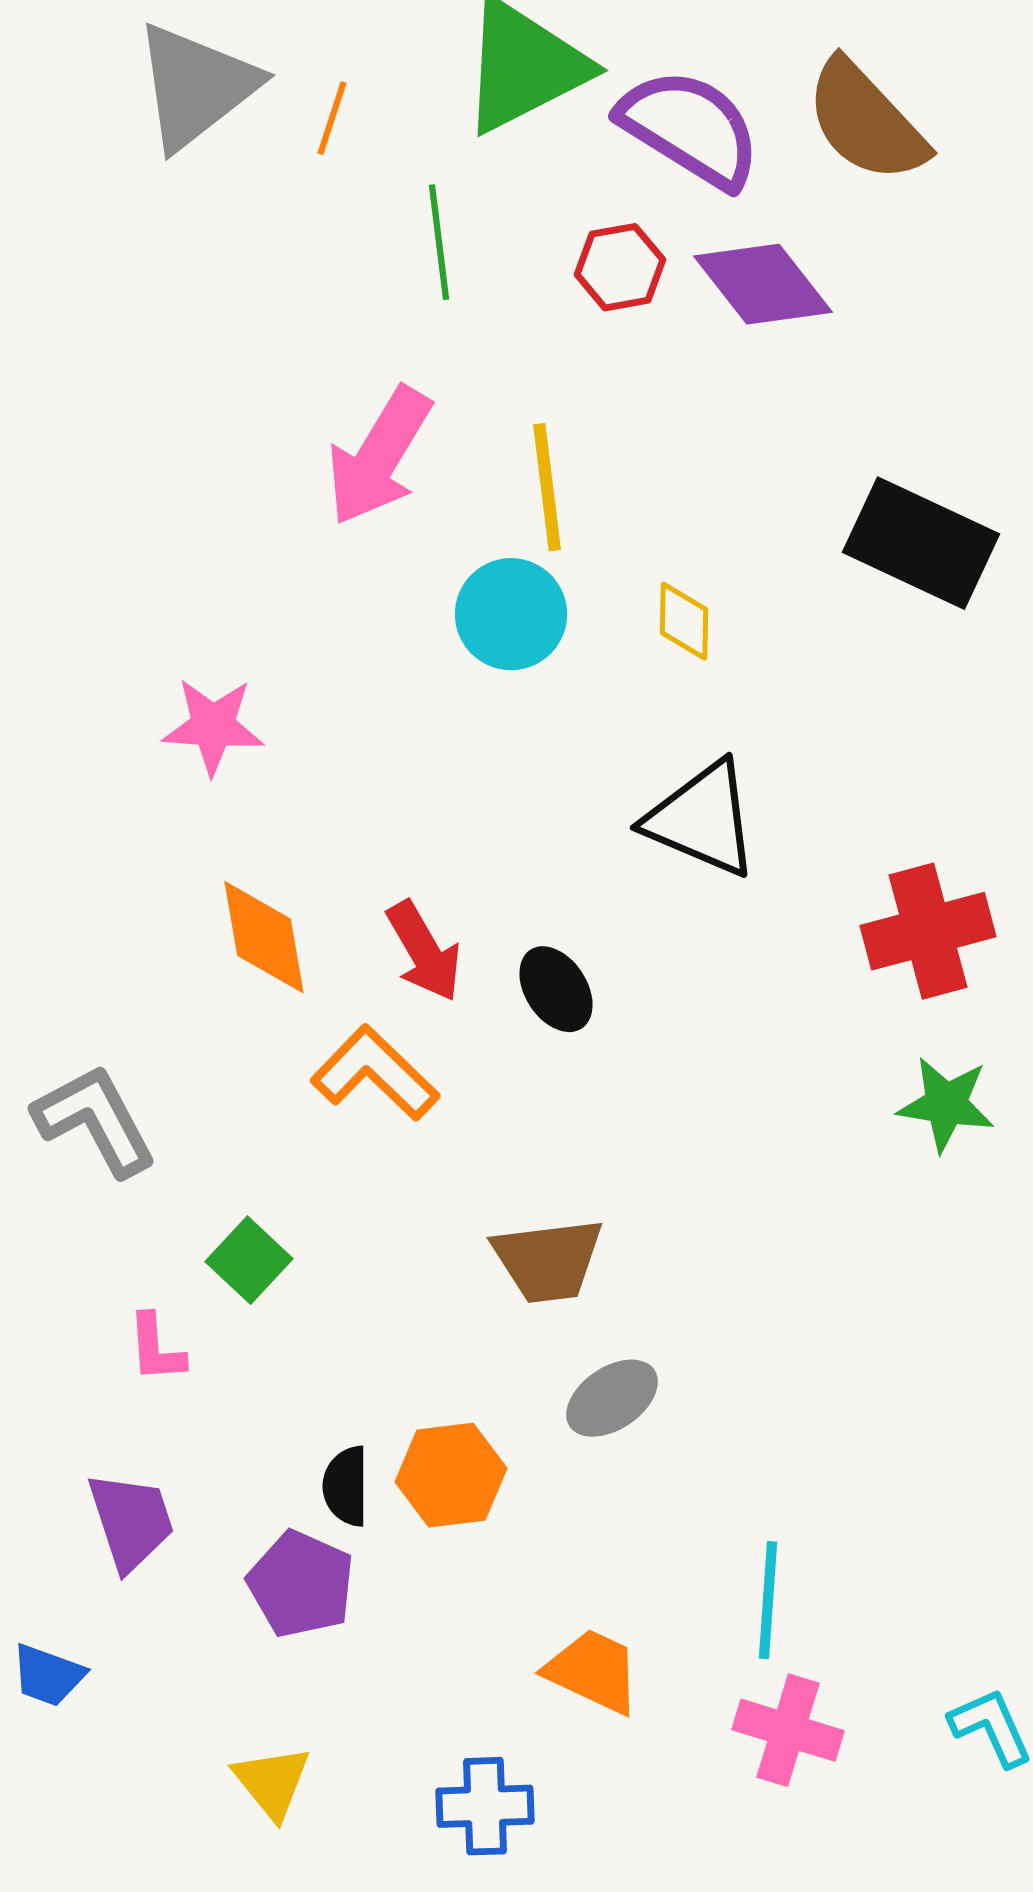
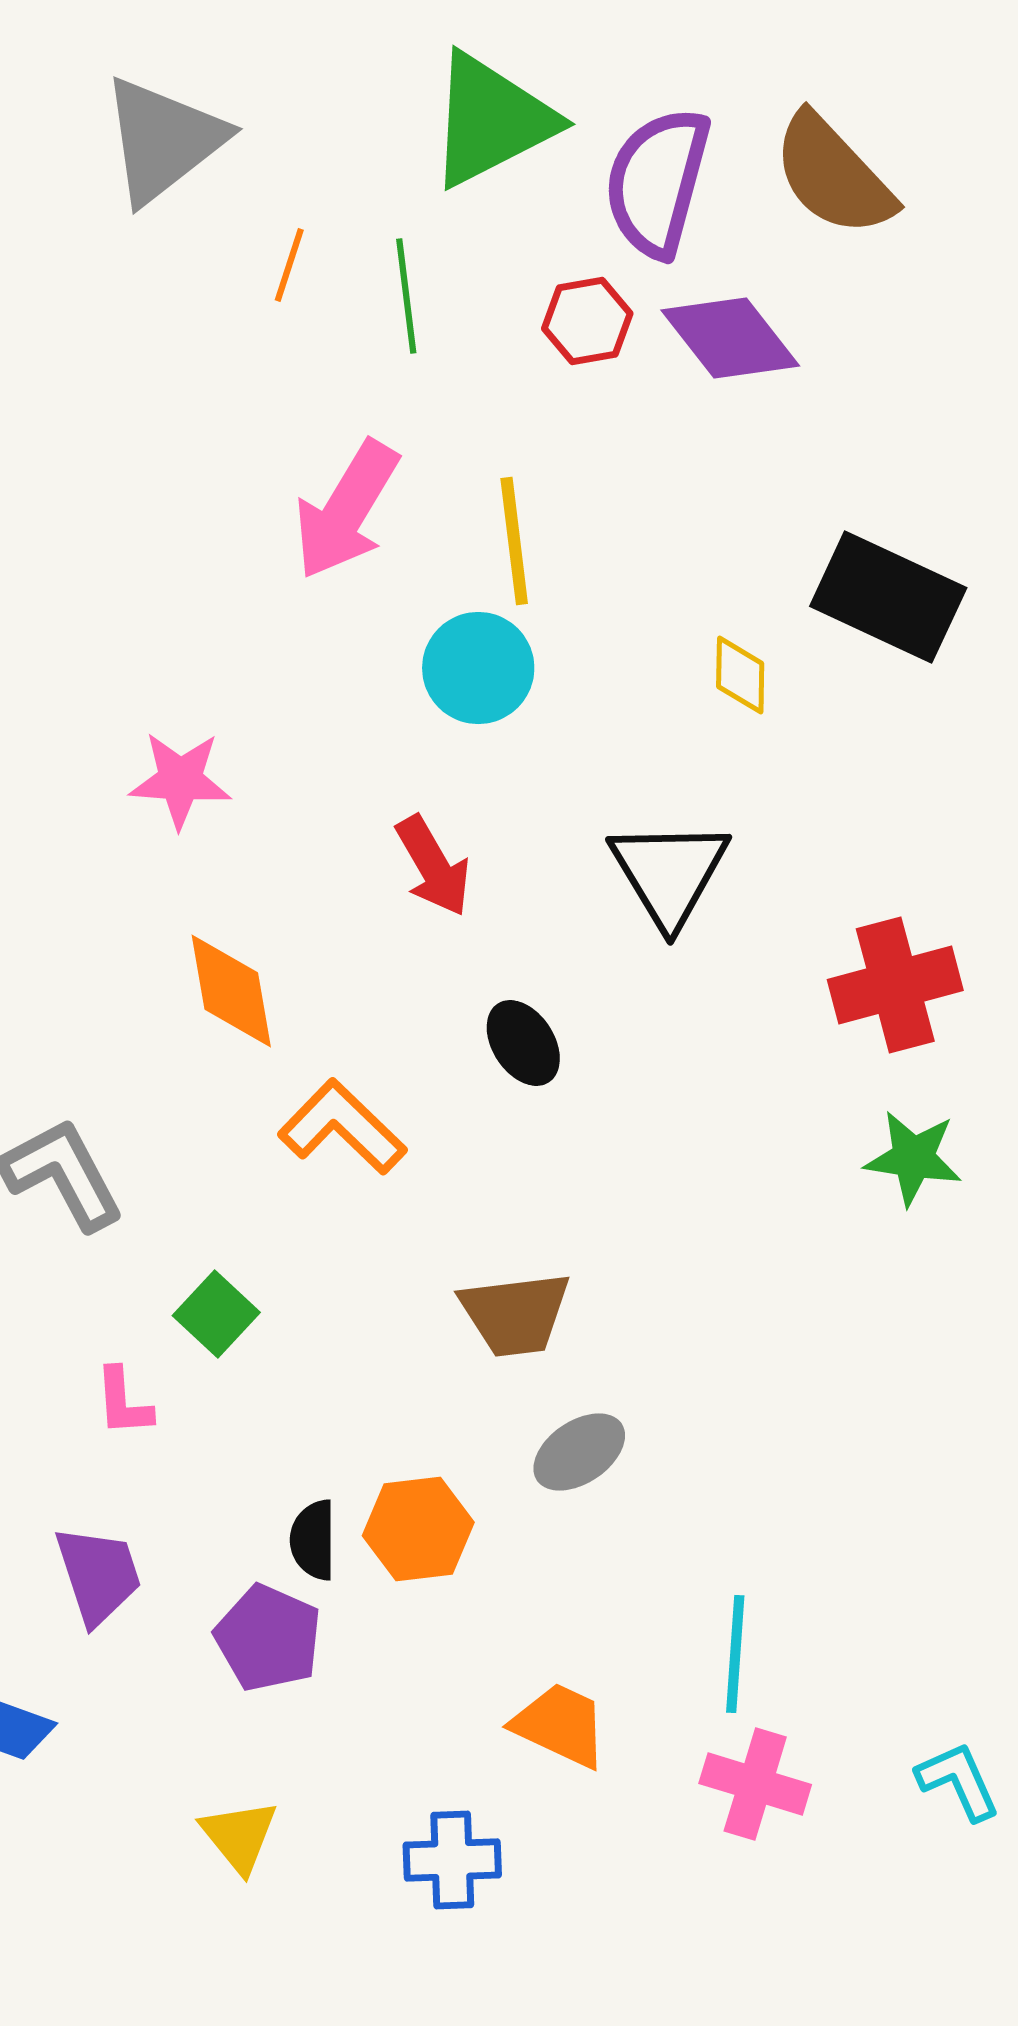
orange line: (332, 118) -> (289, 265), moved
purple semicircle: (690, 128) -> (657, 182), turned -107
yellow diamond: (684, 621) -> (740, 675), moved
black triangle: (702, 819) -> (669, 873), turned 36
red arrow: (424, 951) -> (433, 866), moved

